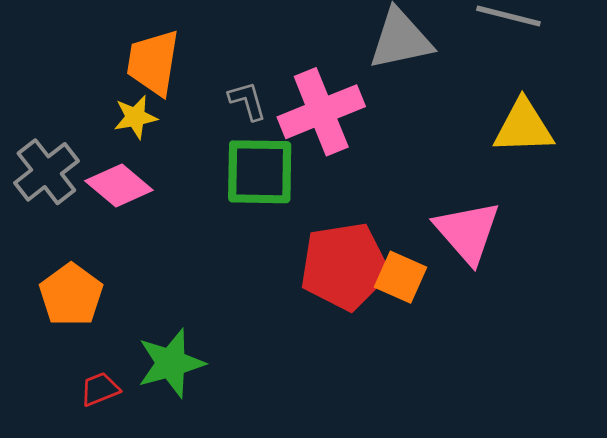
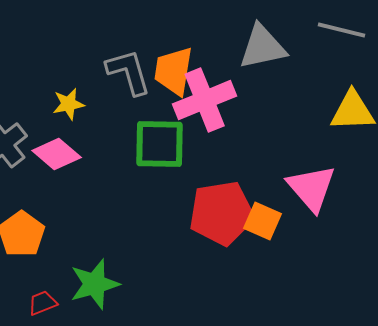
orange trapezoid: (153, 62) -> (174, 71), moved
gray L-shape: (247, 101) -> (129, 72), moved, size x1.6

